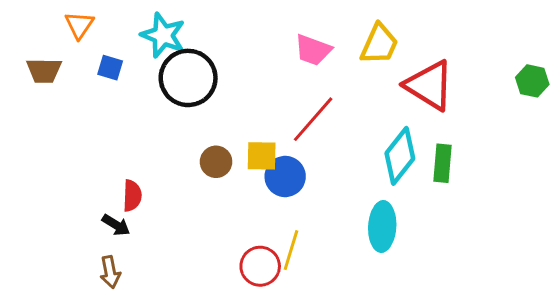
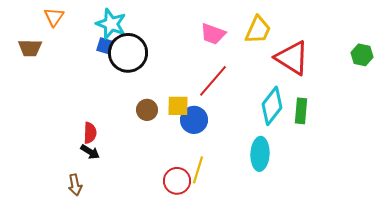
blue square: (110, 68) -> (105, 46), moved
black arrow: (116, 225) -> (90, 152), moved

